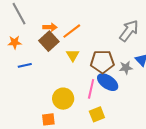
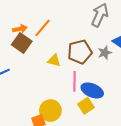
yellow triangle: (73, 55) -> (54, 60), moved, turned -32
blue ellipse: (108, 82) -> (92, 90), moved
yellow circle: (63, 99) -> (50, 111), moved

